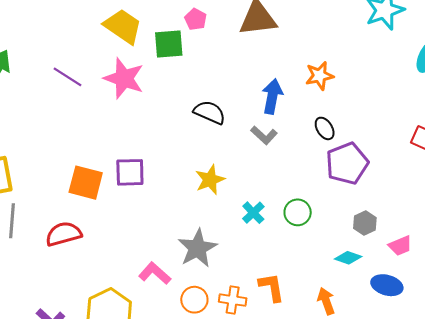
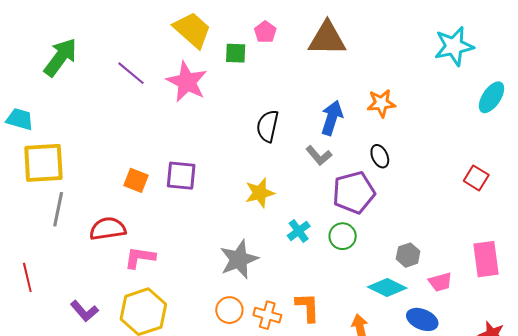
green square: (169, 44) -> (236, 53), size x0.7
black semicircle: (210, 112) -> (268, 126), turned -108
purple pentagon: (347, 163) -> (354, 192), moved
orange square: (86, 183) -> (136, 180), size x0.7
cyan diamond: (348, 258) -> (387, 287), size x1.4
pink L-shape: (155, 273) -> (140, 258), moved, turned -40

